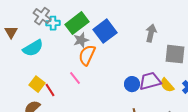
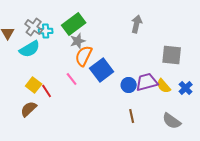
gray cross: (42, 16) -> (34, 27), moved
cyan cross: (53, 23) -> (46, 31), moved
blue square: (105, 31) -> (102, 70), moved
gray arrow: (151, 33) -> (137, 24), moved

